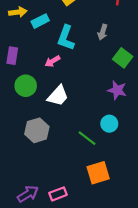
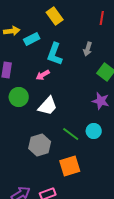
gray hexagon: (37, 130) -> (40, 145), moved
green line: (87, 138) -> (71, 134), moved
orange square: (98, 173) -> (70, 166), moved

